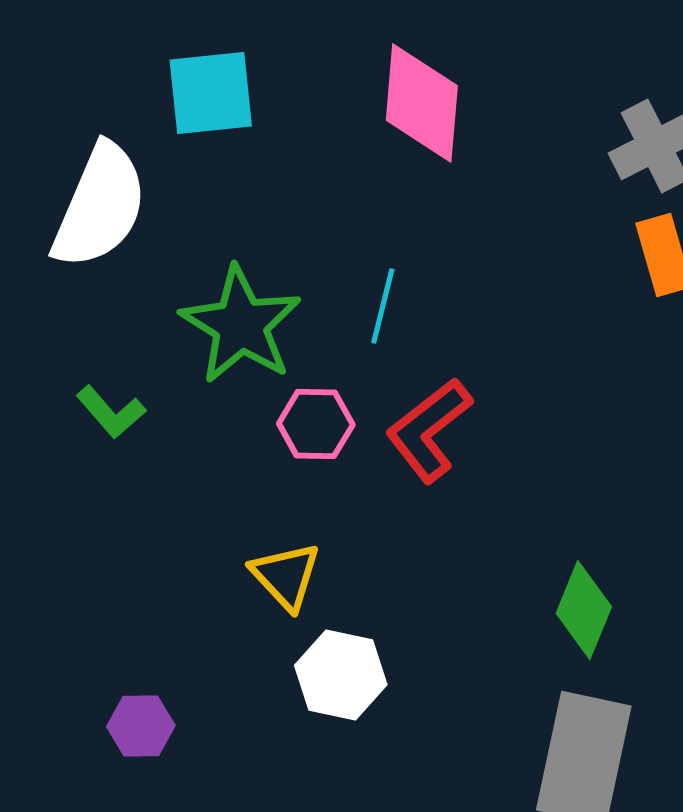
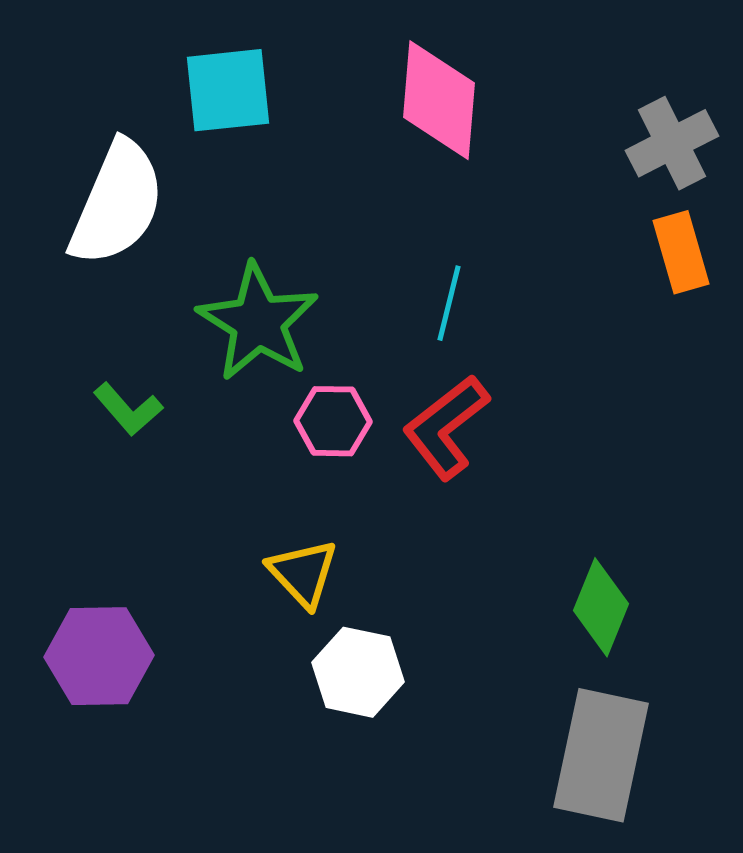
cyan line: (383, 306) -> (449, 303), moved
purple hexagon: (141, 726) -> (99, 656), moved, size x1.6

